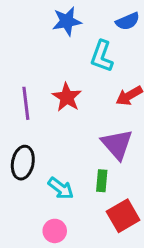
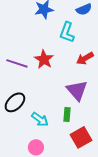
purple line: (26, 103) -> (17, 63), turned -65
black ellipse: (23, 163) -> (15, 102), turned 35

